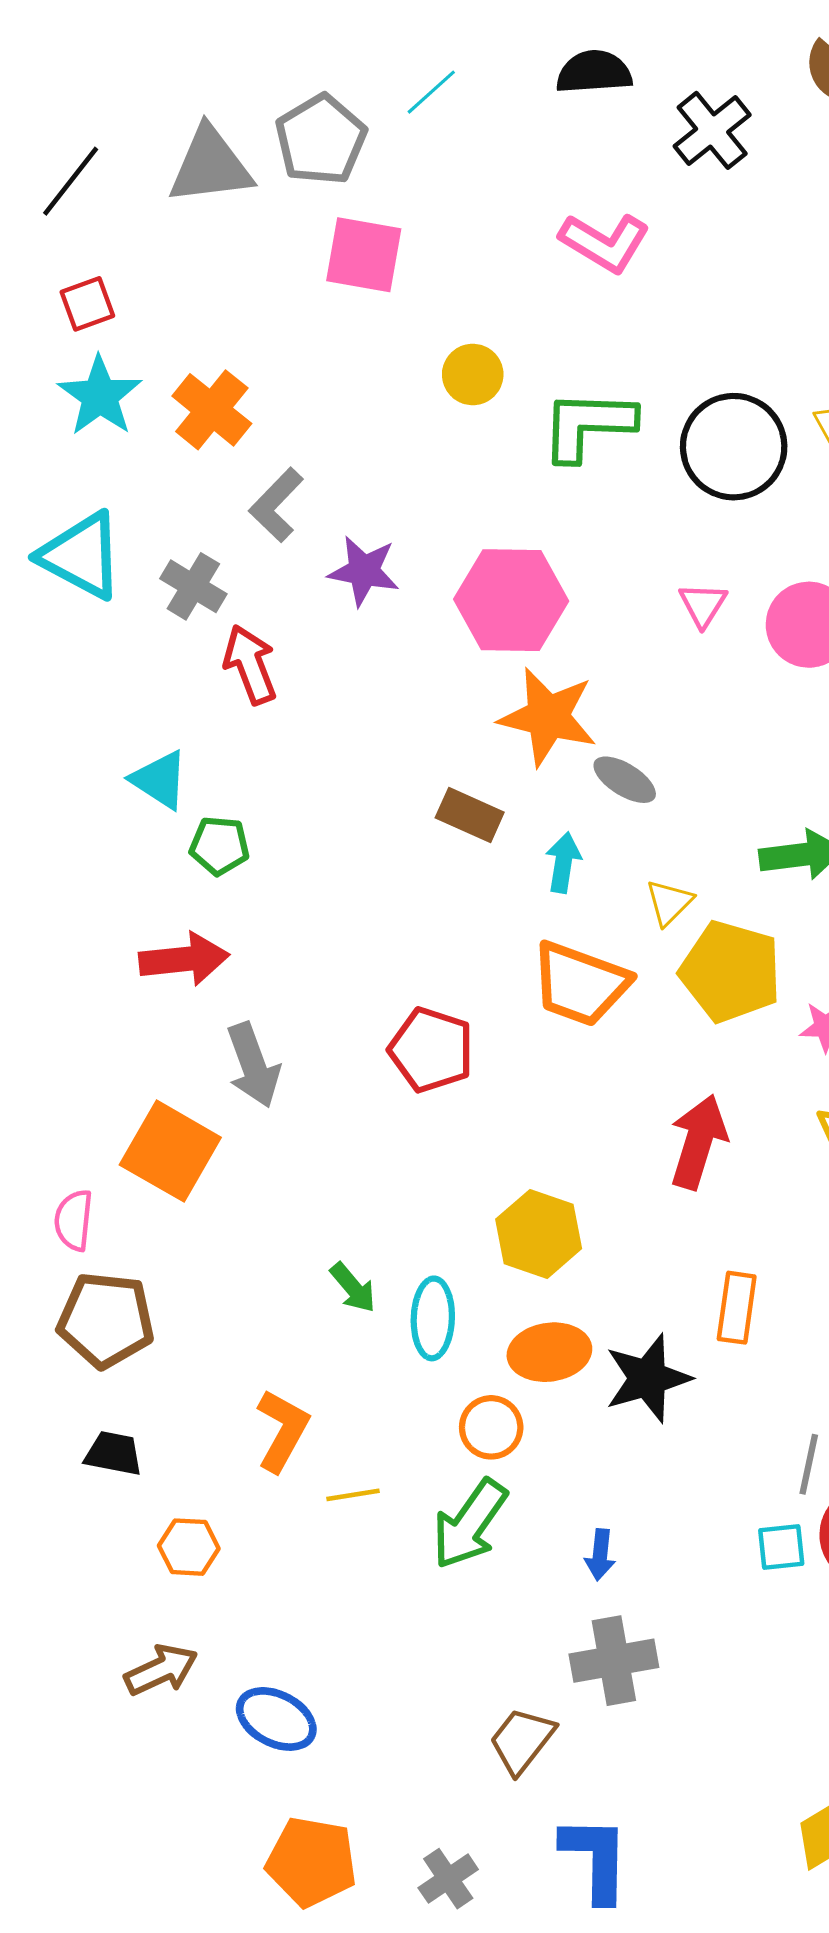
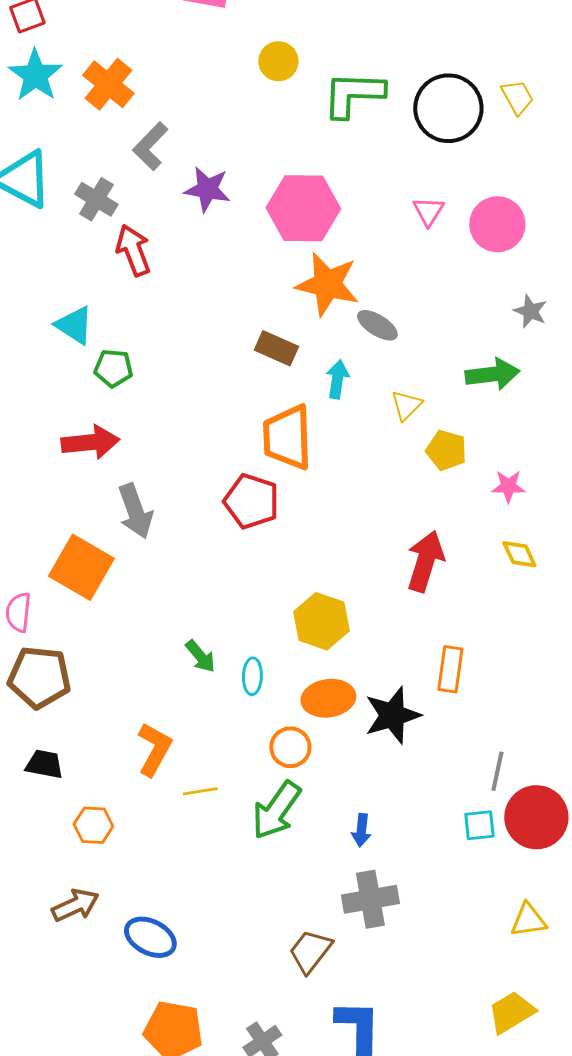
yellow pentagon: (731, 972) -> (446, 450), size x0.6
orange trapezoid: (580, 984) -> (287, 437), moved, turned 68
cyan ellipse: (433, 1318) -> (252, 676), size x0.7

